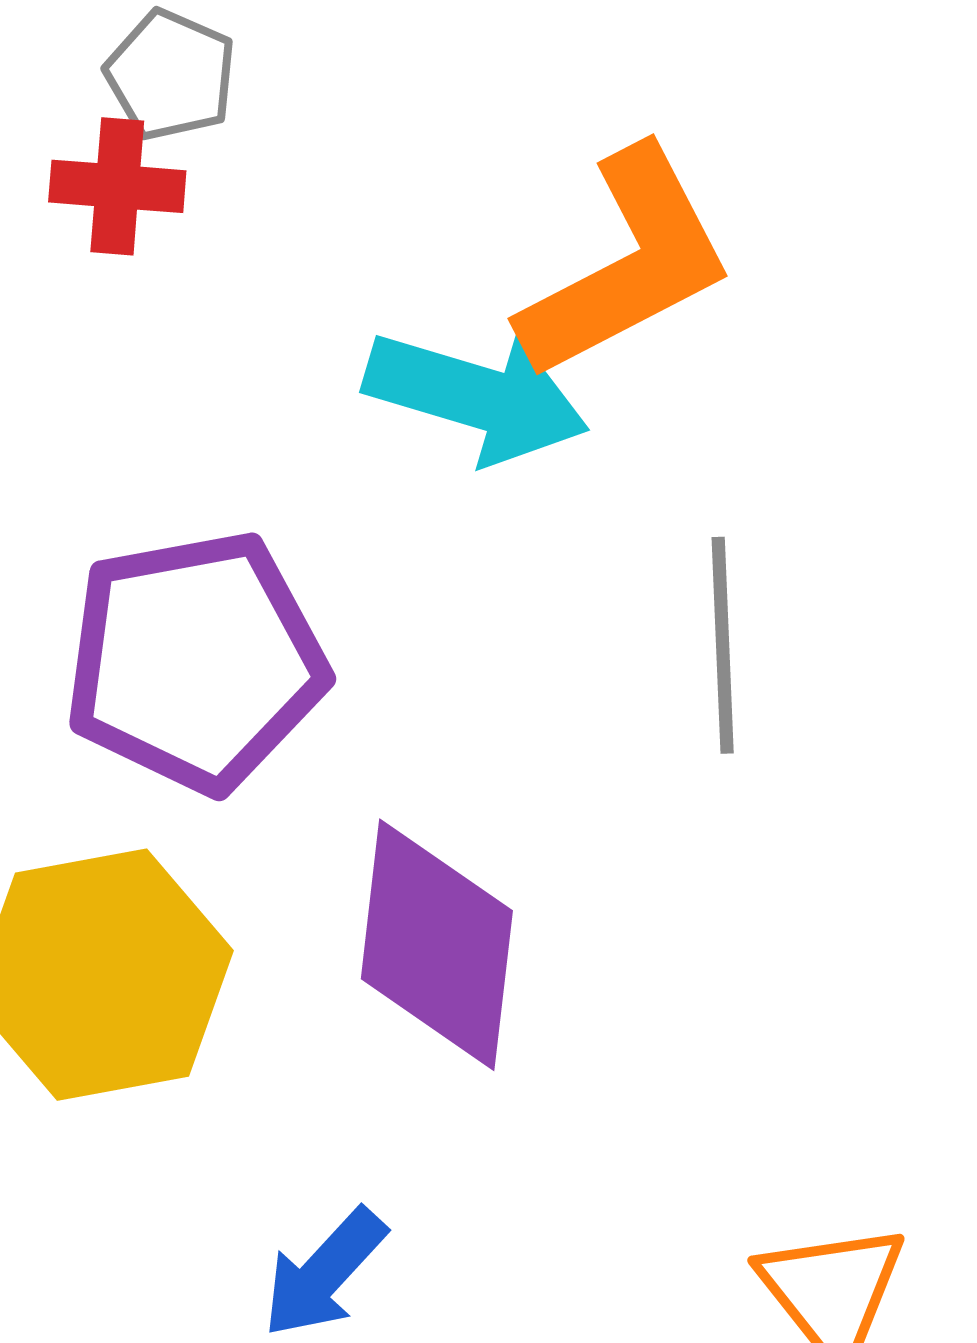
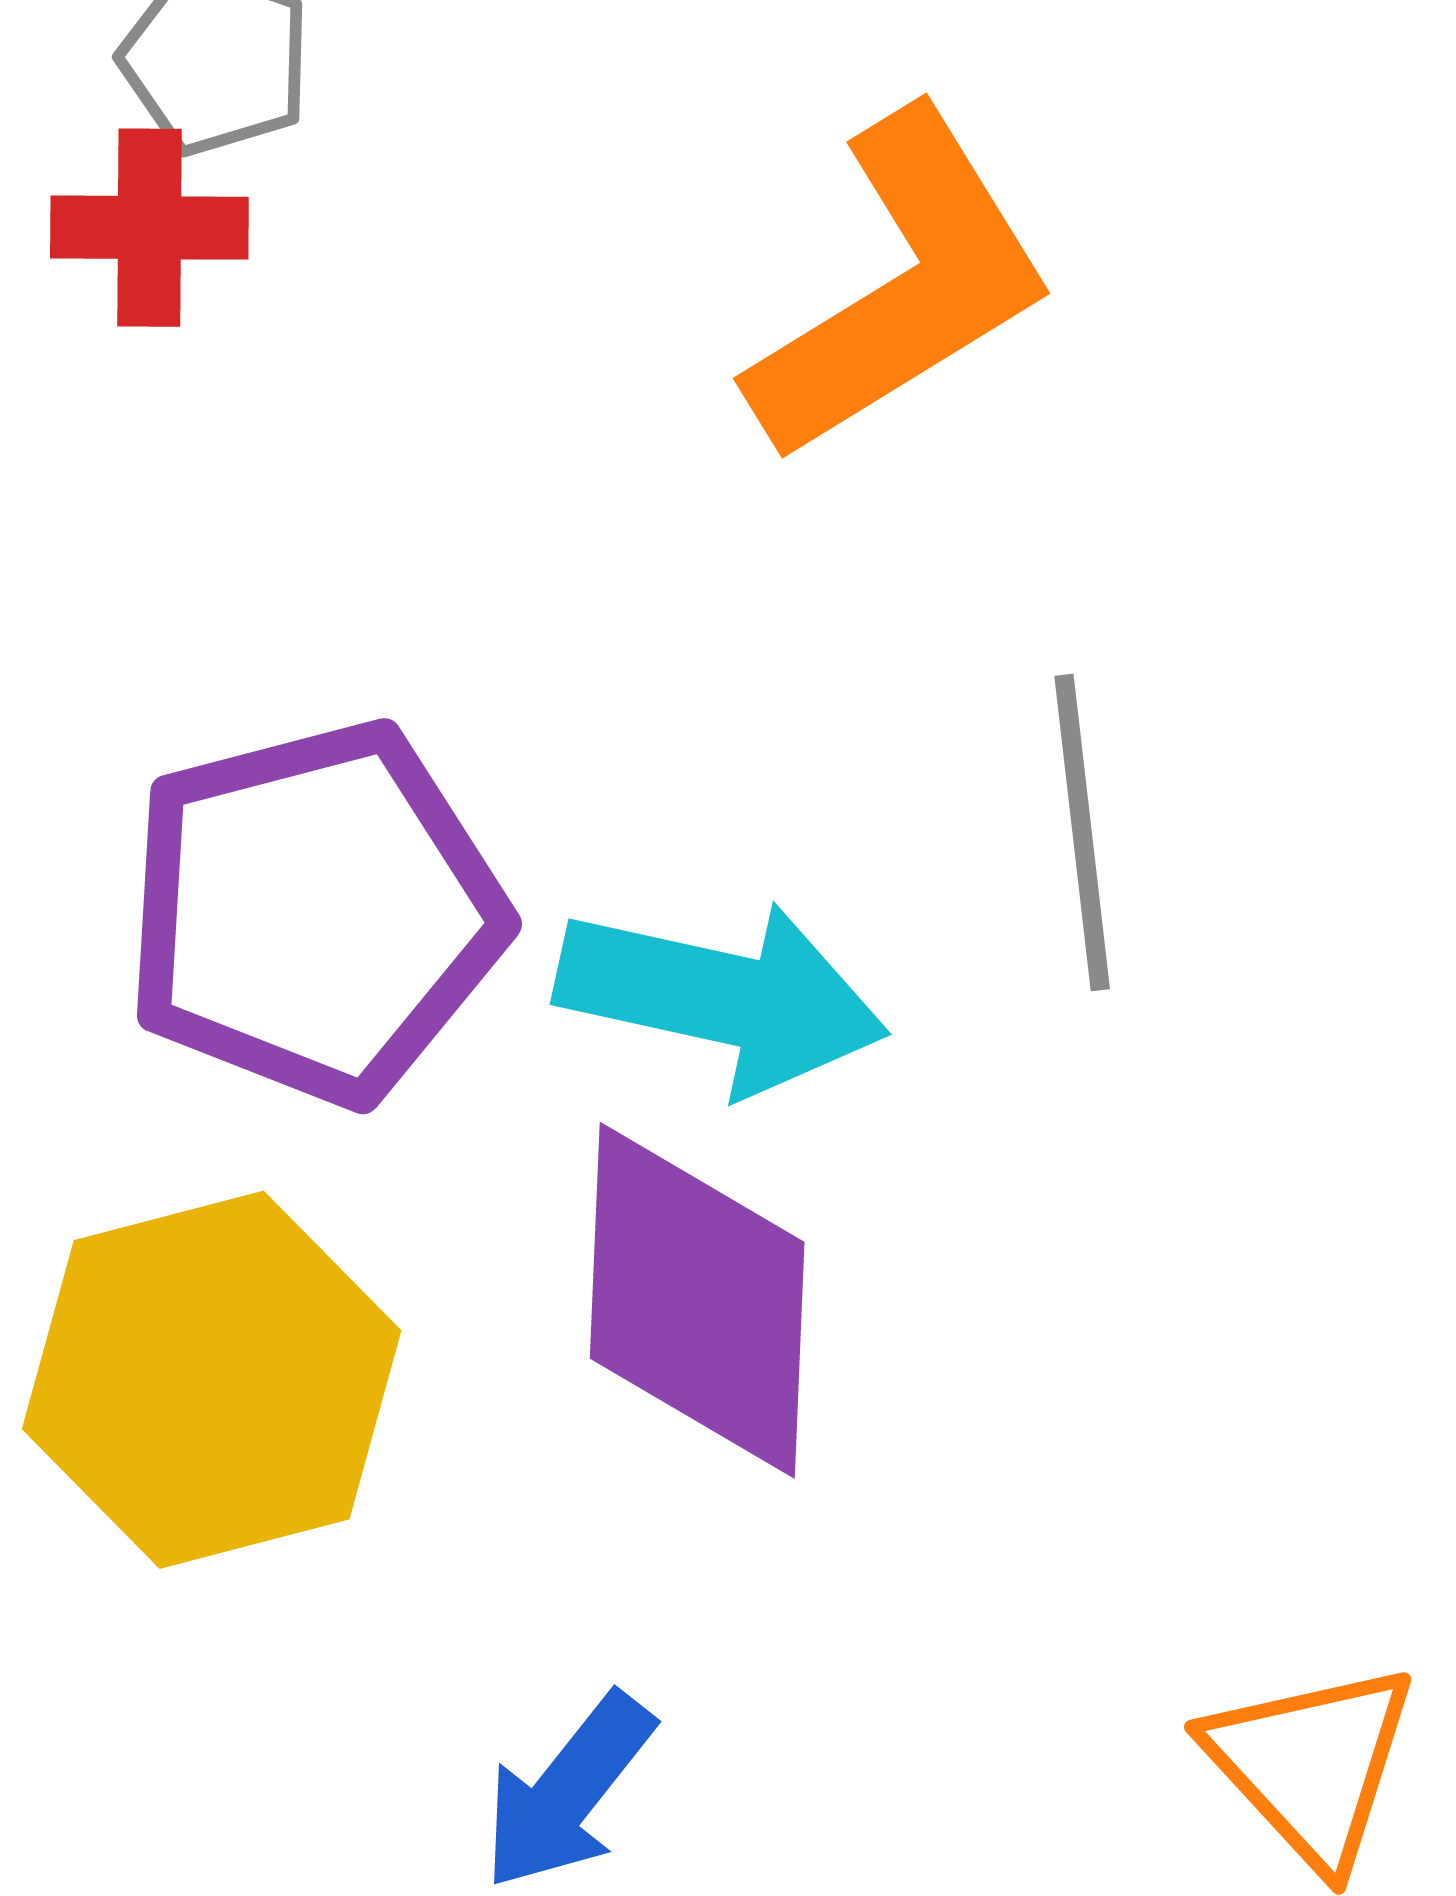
cyan arrow: (476, 396) -> (722, 997), moved

